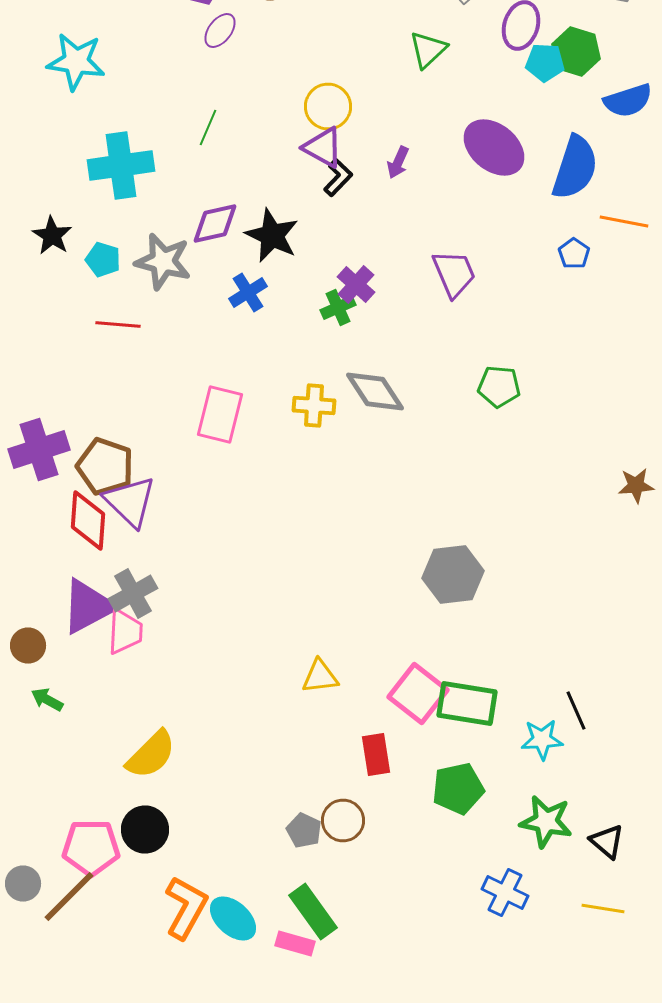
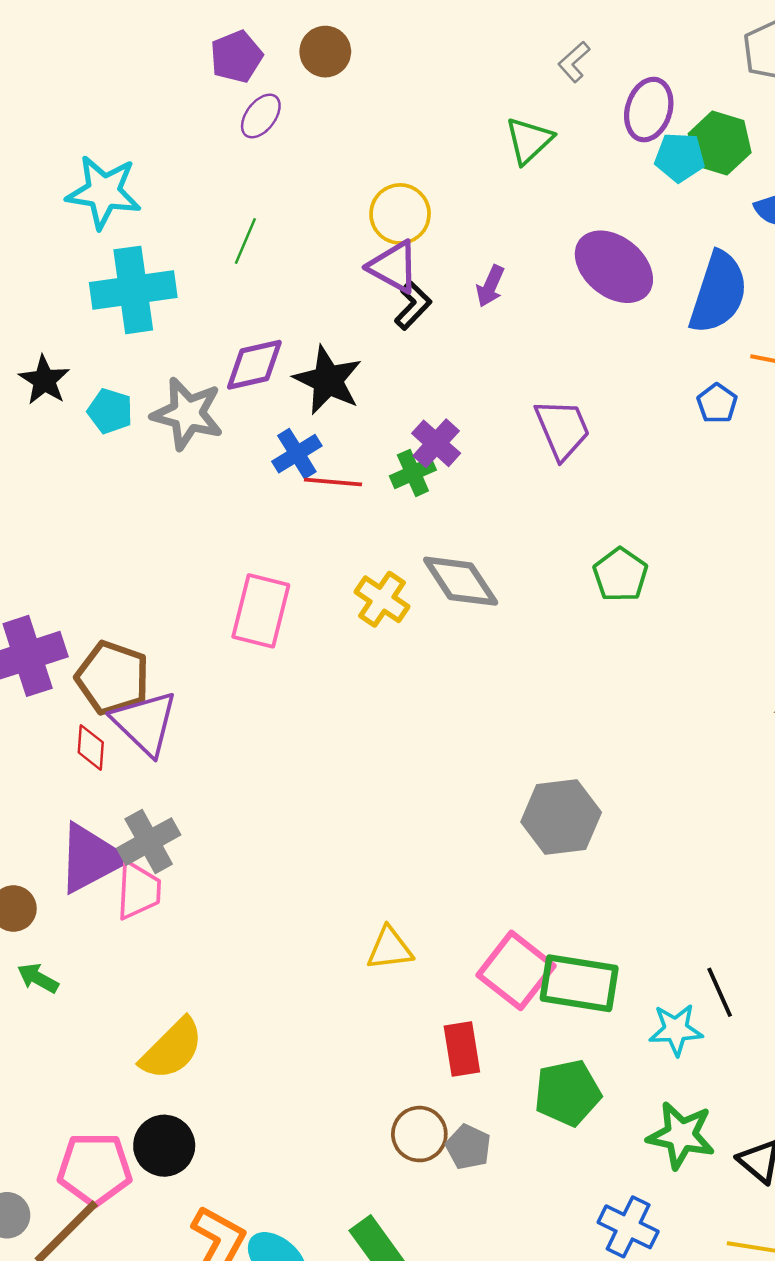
cyan star: (76, 62) -> (104, 192), moved
red line: (118, 324) -> (333, 482), moved
green pentagon: (499, 386) -> (620, 575), turned 30
yellow cross: (314, 406) -> (382, 599), turned 30
red diamond: (88, 520) -> (91, 747), size x0.6
gray pentagon: (304, 830) -> (468, 1147), moved

